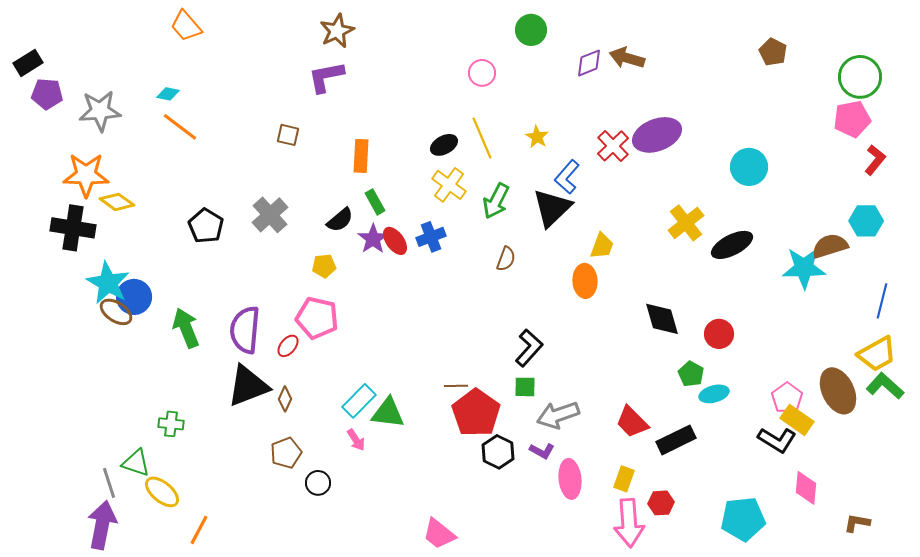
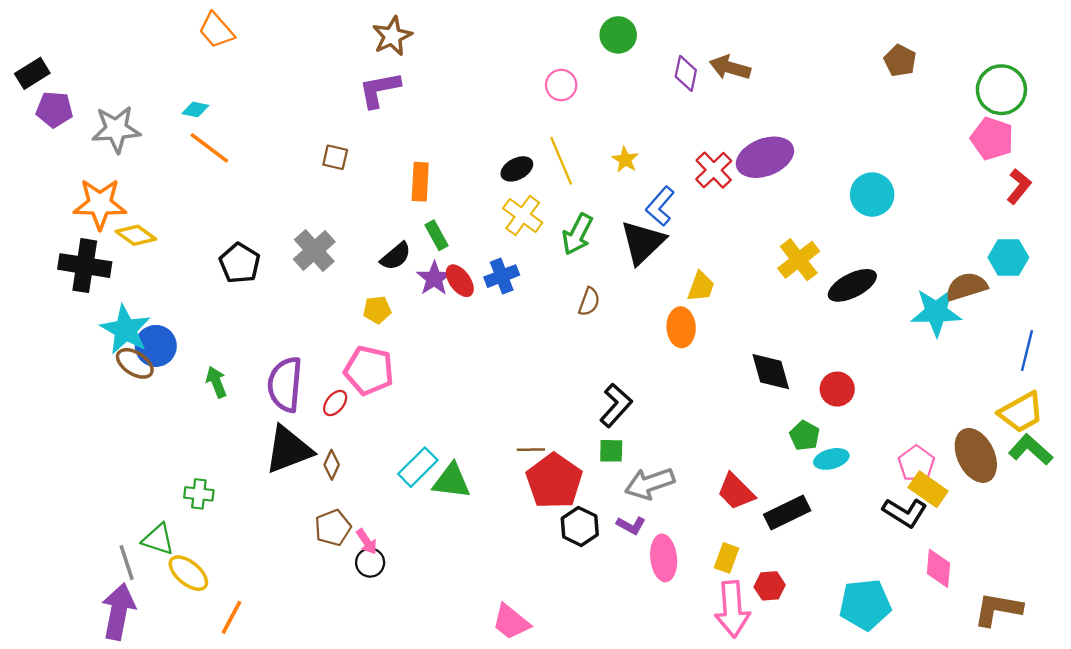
purple diamond: (589, 63) -> (686, 73), turned -56
pink pentagon: (852, 119) -> (992, 139), turned 30
green arrow: (186, 328) -> (216, 382), size x0.7
pink arrow: (356, 440) -> (367, 542), moved
brown L-shape: (857, 523) -> (998, 609), size x1.6

